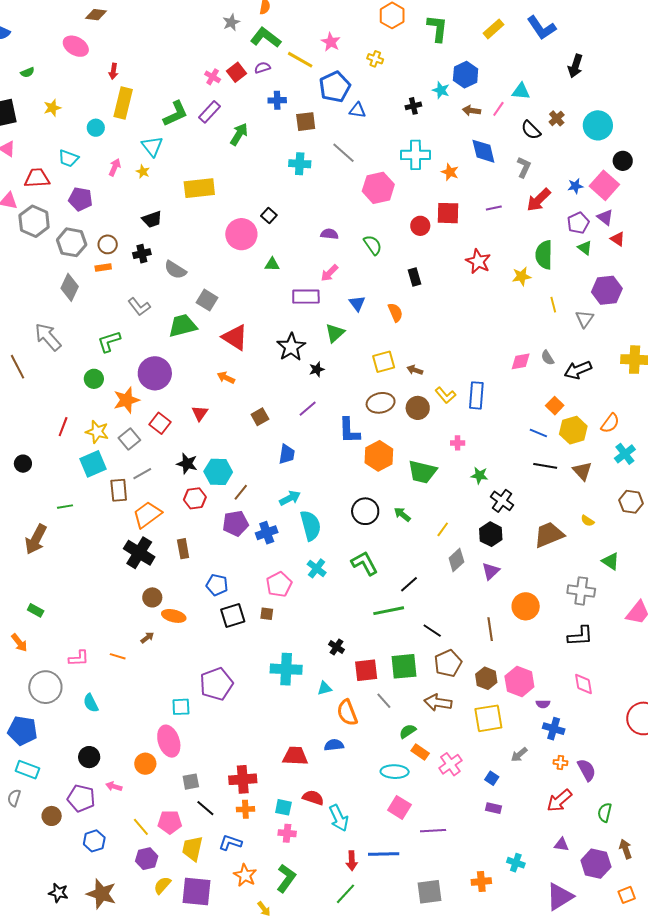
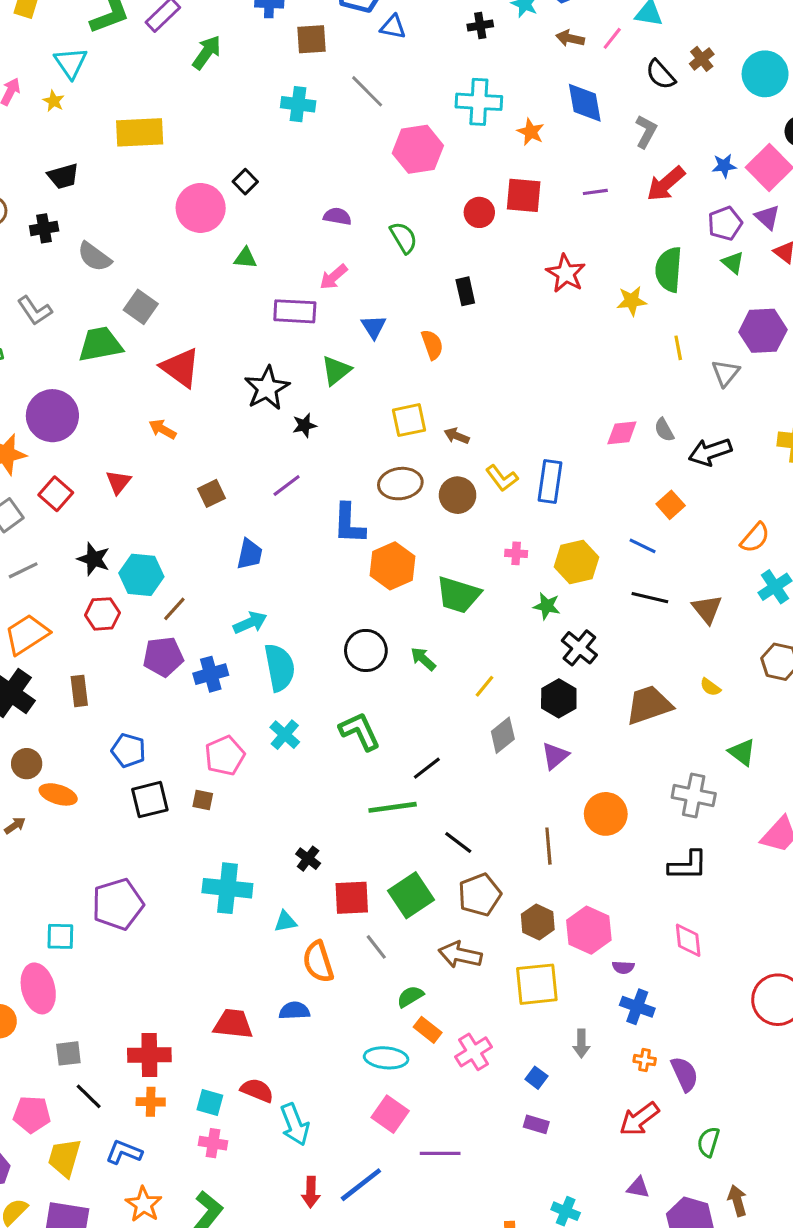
yellow hexagon: (573, 430) -> (576, 562), moved
green square: (404, 666) -> (411, 895), turned -32
gray arrow: (519, 755) -> (581, 1044), turned -54
blue line: (384, 854) -> (361, 1185), turned -40

